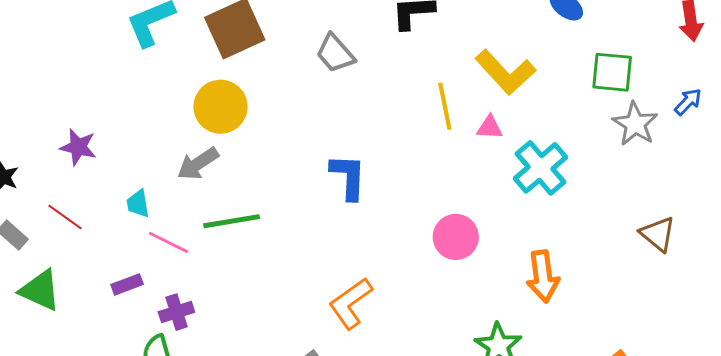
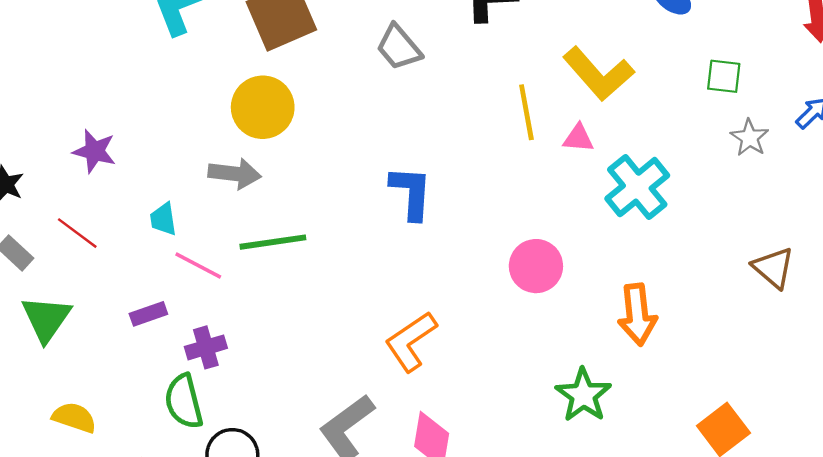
green square: (612, 72) -> (724, 76), size x0.7
gray star: (635, 124) -> (750, 138), size x0.7
gray arrow: (198, 164) -> (235, 174), turned -141
green triangle: (40, 290) -> (46, 319), turned 39

